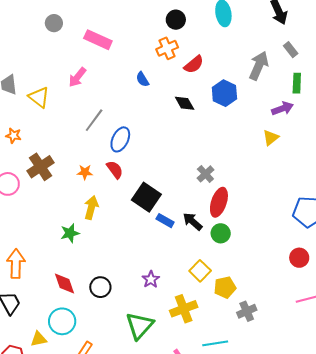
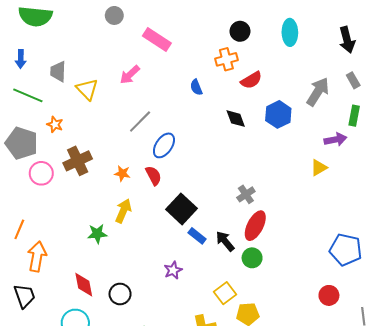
purple star: (151, 279) -> (173, 270), moved

